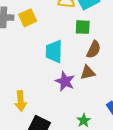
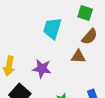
purple star: (65, 81) -> (42, 69), moved, turned -30

